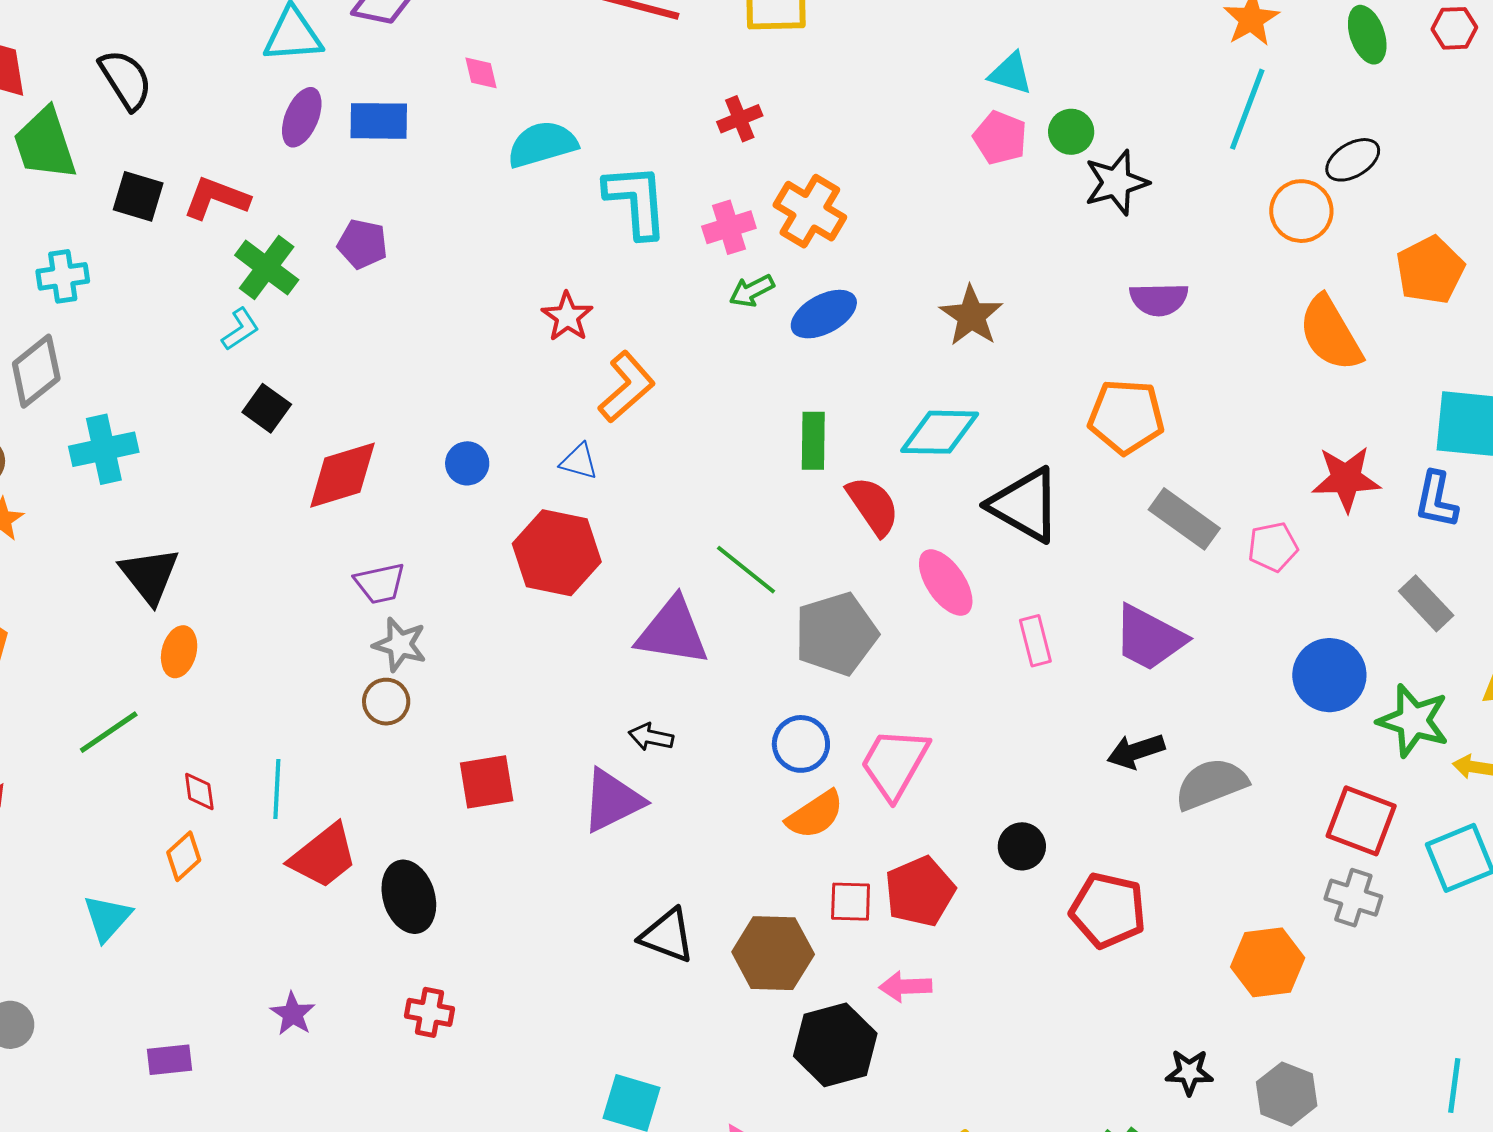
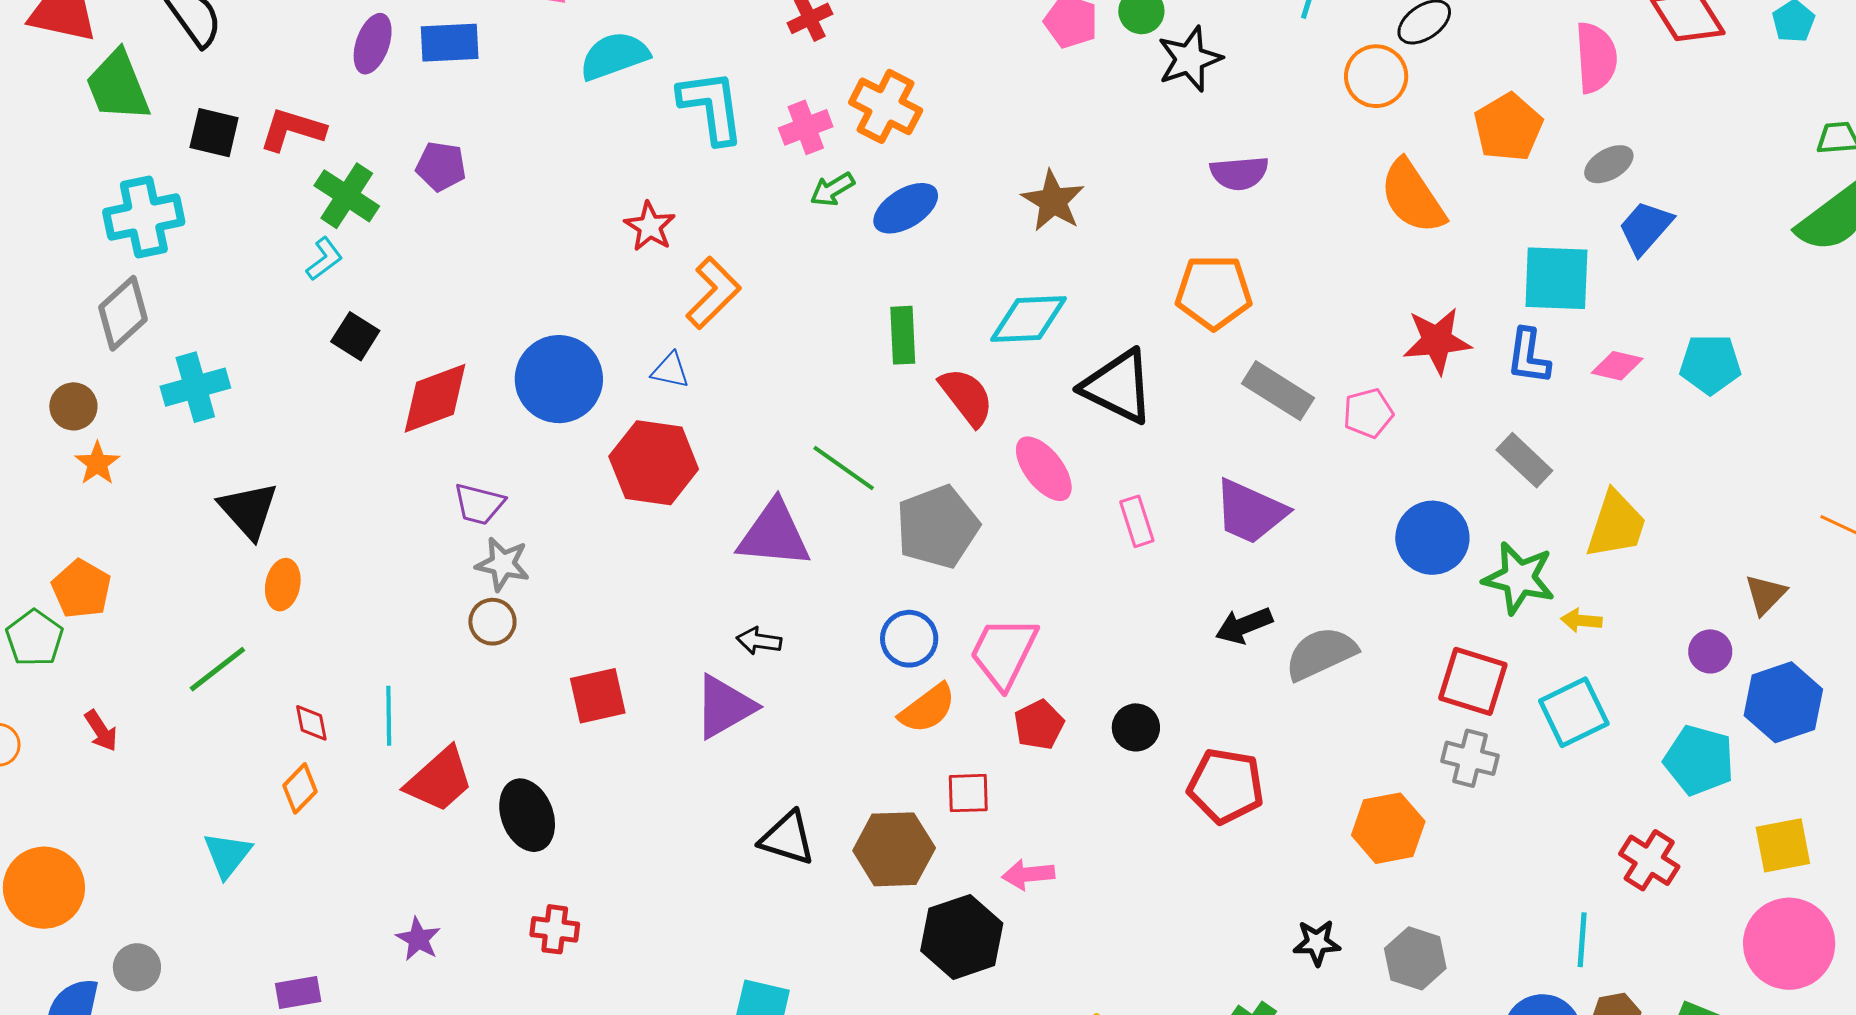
cyan cross: (63, 276) -> (144, 217), size x1.5
blue circle: (467, 463) -> (559, 379), size x2.0
purple trapezoid: (380, 583) -> (479, 504), turned 30
red pentagon: (920, 891) -> (1039, 725), moved, size x0.7

